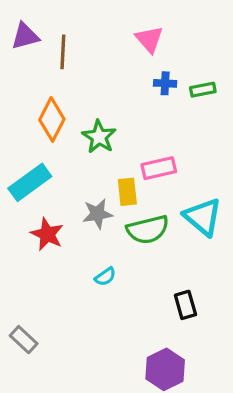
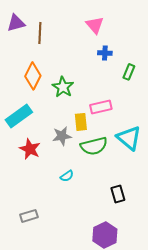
green rectangle: (203, 90) -> (129, 72), moved, turned -56
gray rectangle: (24, 340) -> (29, 216), moved, turned -60

